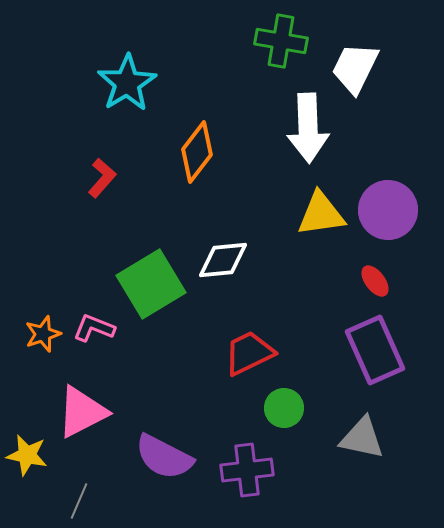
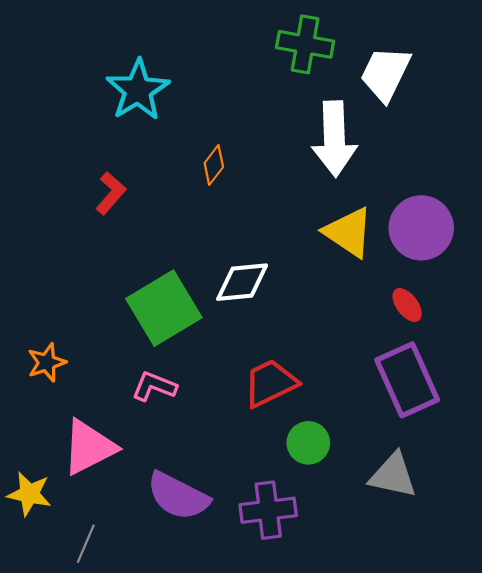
orange diamond: (197, 152) -> (214, 165), size x0.6
yellow triangle: (321, 214) -> (348, 232), turned 42
pink L-shape: (94, 328) -> (154, 386), moved

